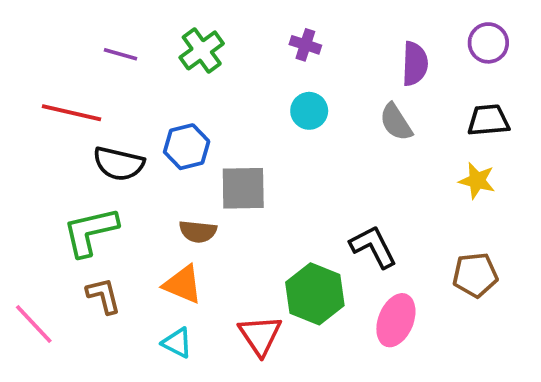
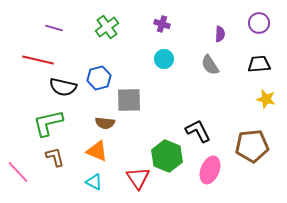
purple line: (121, 54) -> (54, 28), moved
purple semicircle: (415, 64) -> (220, 34), size x0.7
yellow star: (477, 181) -> (266, 99), moved
brown pentagon: (475, 275) -> (252, 146), size x1.4

